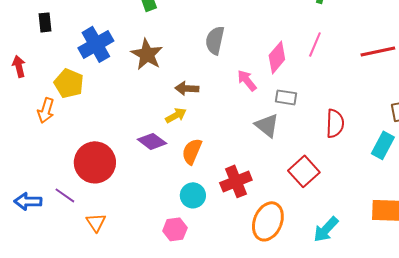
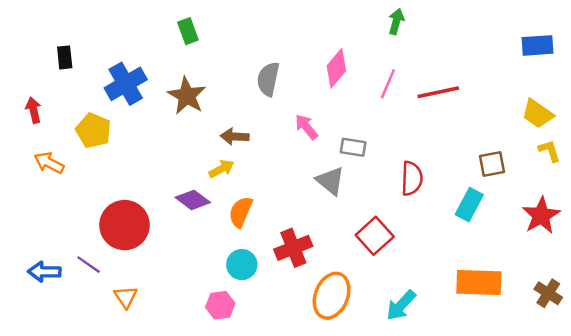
red line: (378, 51) -> (438, 92), moved
pink diamond: (277, 57) -> (336, 68), moved
orange arrow: (46, 110) -> (49, 163), moved, turned 100

